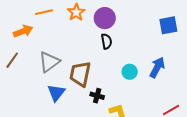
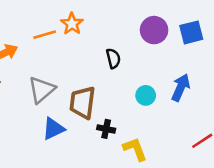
orange line: (44, 12) -> (45, 35), moved
purple circle: (105, 18) -> (154, 30), moved
blue triangle: (56, 93) -> (53, 129), turned 30

